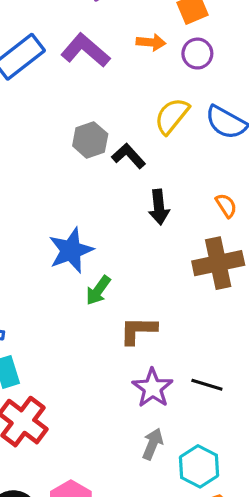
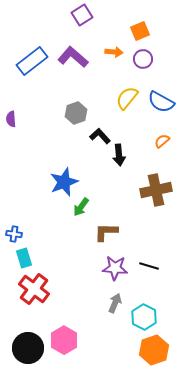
black L-shape: (129, 156) -> (100, 136), moved
orange semicircle: (226, 206) -> (162, 141), moved, turned -98
purple star: (153, 388) -> (115, 268), turned -30

